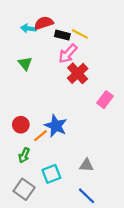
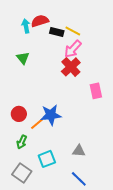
cyan arrow: (28, 28) -> (26, 26), turned 72
pink arrow: (68, 54) -> (73, 49), moved
pink rectangle: (105, 100) -> (96, 91), turned -49
blue star: (56, 126) -> (51, 115), turned -30

